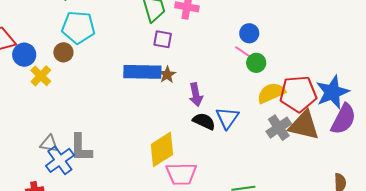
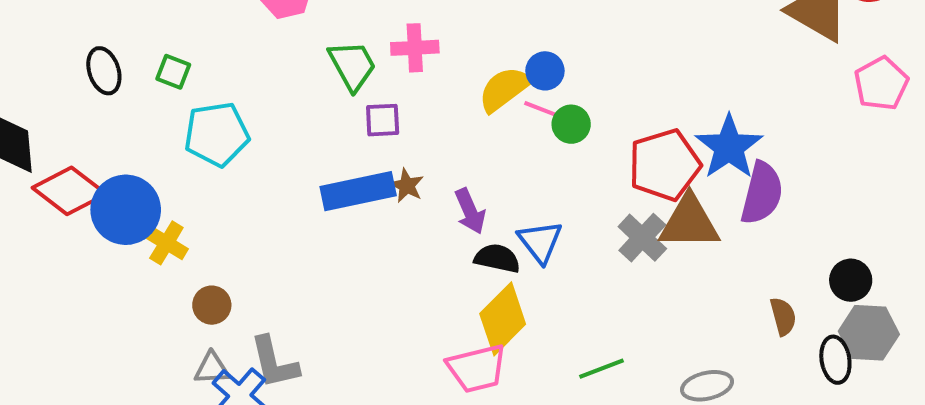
brown circle: (63, 52) -> (212, 305), moved
blue circle: (24, 55) -> (126, 210), size x1.5
yellow semicircle: (271, 93) -> (504, 89), moved
yellow diamond: (162, 149) -> (503, 319), moved

